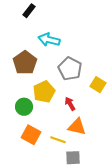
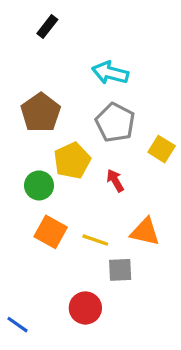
cyan arrow: (49, 40) -> (110, 73), moved
orange triangle: (77, 127) -> (145, 232), moved

